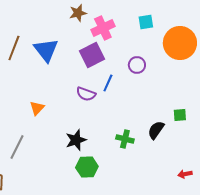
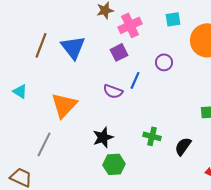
purple square: (92, 55) -> (119, 52), size x0.7
orange triangle: (37, 108) -> (64, 105), size x1.8
black semicircle: (156, 130) -> (183, 146), moved

